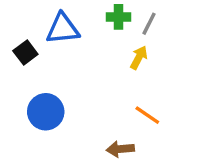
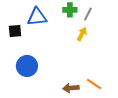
black square: (25, 52) -> (15, 31), turned 32
orange line: (147, 115) -> (94, 84), moved

